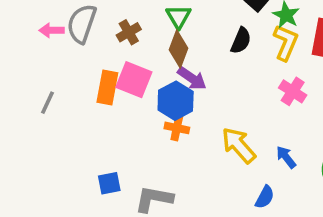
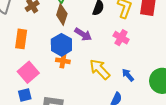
purple arrow: (192, 78) -> (83, 34), moved
pink square: (134, 80) -> (28, 72), moved, turned 30
pink cross: (293, 91) -> (121, 38), moved

